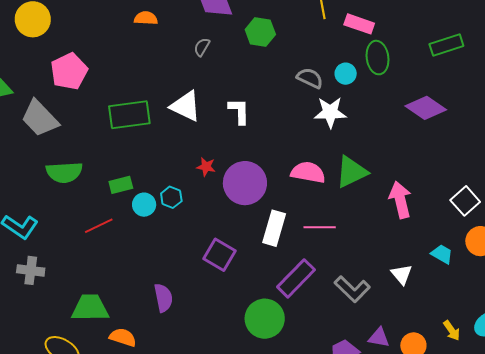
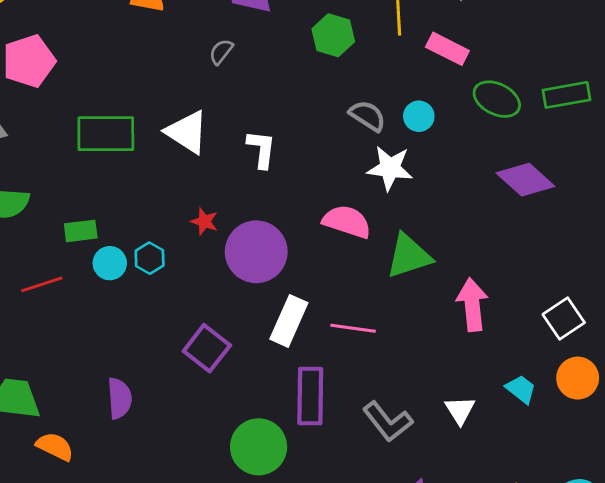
green hexagon: (260, 32) -> (333, 35), moved
green ellipse: (378, 58) -> (497, 99), moved, turned -64
pink semicircle: (308, 172) -> (347, 222), moved
purple rectangle: (296, 278) -> (310, 396), turned -51

